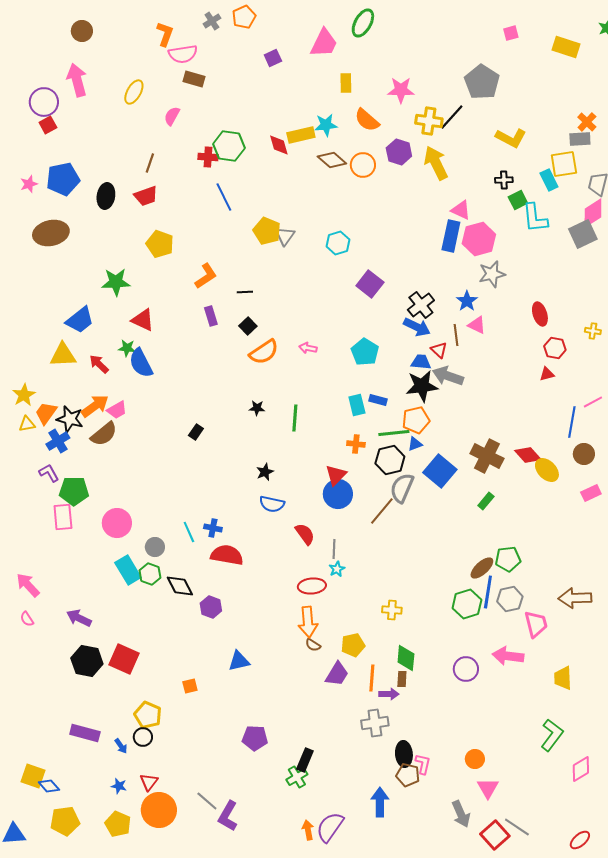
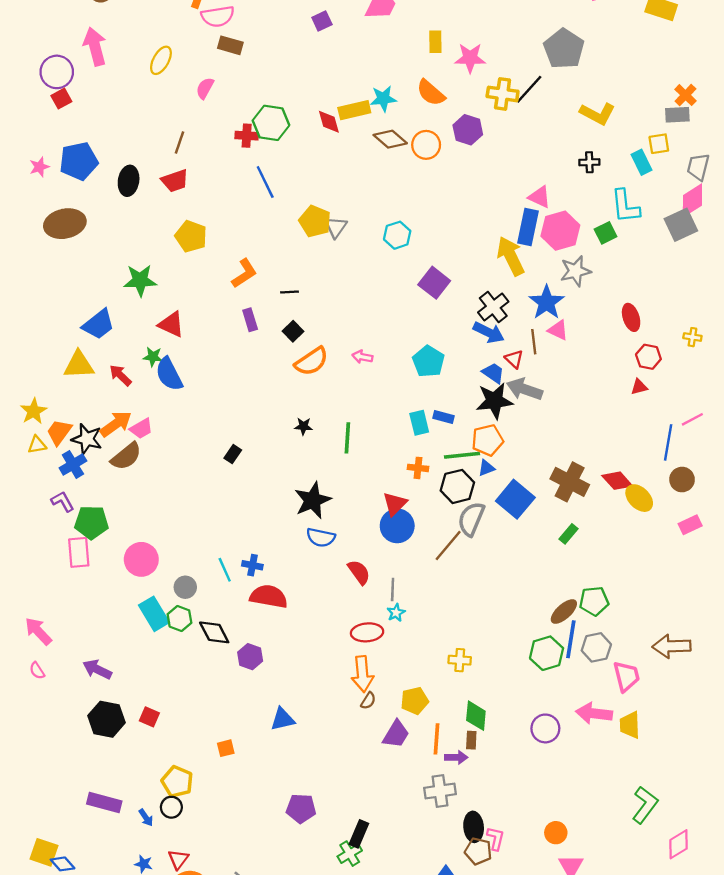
yellow rectangle: (346, 83) -> (435, 42), moved
yellow arrow: (436, 163) -> (511, 256), moved
yellow square: (564, 164) -> (659, 144), size x0.7
green square: (518, 200) -> (606, 233), moved
blue star: (467, 301) -> (547, 302), size x1.4
blue trapezoid: (421, 362) -> (493, 373), turned 30
black star: (265, 472) -> (313, 500), size x1.8
brown semicircle: (313, 645) -> (368, 701), turned -91
red square: (124, 659) -> (149, 717), size x0.6
yellow trapezoid: (563, 678) -> (630, 725), moved

